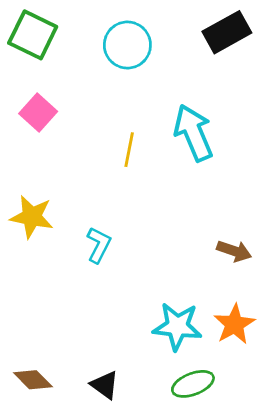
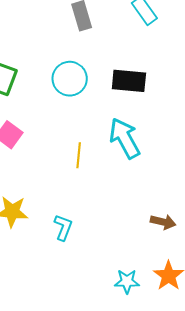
black rectangle: (227, 32) -> (129, 81), moved, turned 40
cyan star: (177, 326) -> (127, 281), size x0.7

